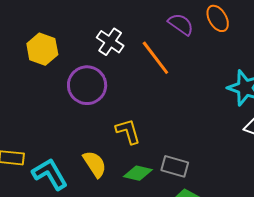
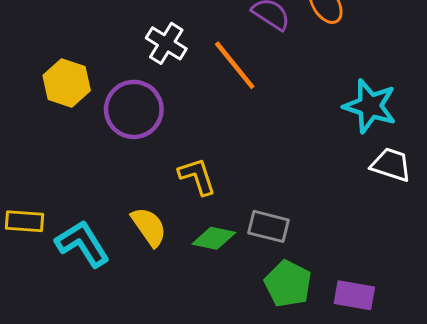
yellow hexagon: (42, 49) -> (67, 83), moved

